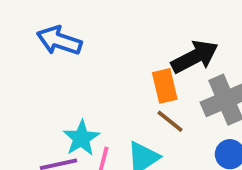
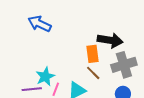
black arrow: (195, 57) -> (110, 40), turned 30

